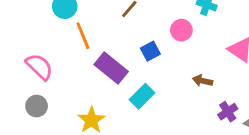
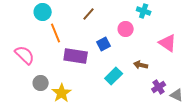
purple rectangle: (111, 68) -> (76, 56), turned -30
cyan rectangle: (142, 96) -> (114, 76), moved
gray circle: (37, 106) -> (41, 83), moved

